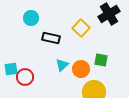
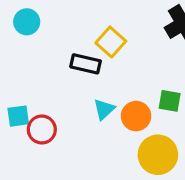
cyan circle: (31, 18) -> (27, 22), moved
yellow square: (81, 28) -> (111, 42), moved

